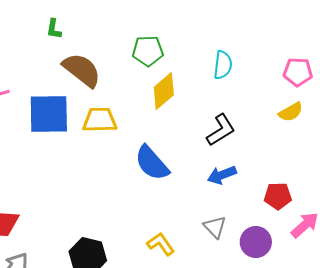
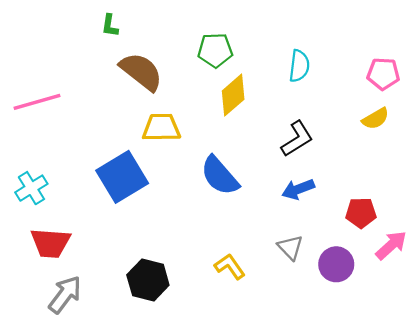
blue square: (49, 114) -> (122, 177), moved, turned -30

